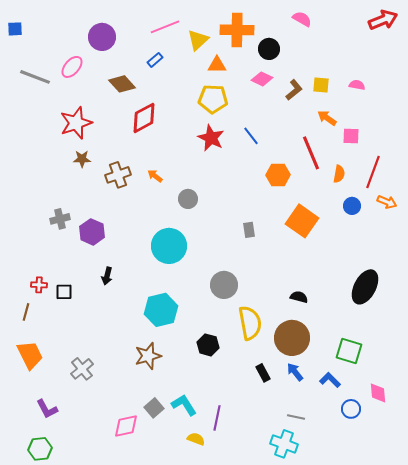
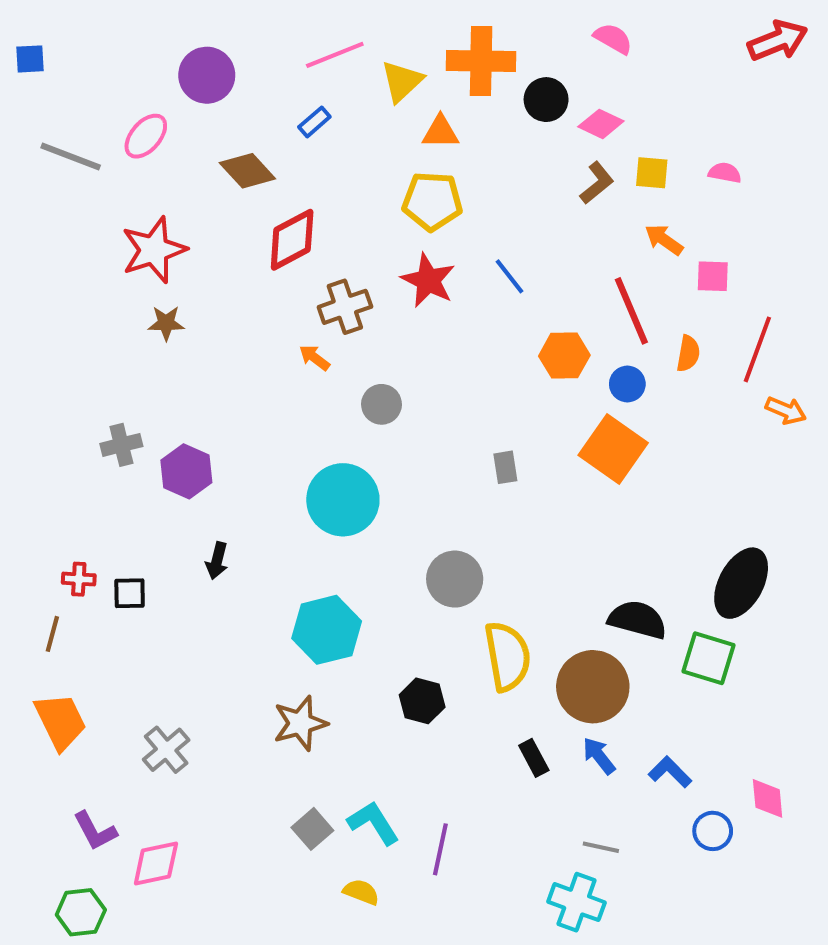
pink diamond: (262, 79) -> (601, 124), moved
brown cross: (118, 175) -> (345, 307), moved
blue circle: (352, 206) -> (627, 384), moved
black semicircle: (299, 297) -> (637, 620), moved, size x1.6
green square: (349, 351) -> (709, 658), moved
pink diamond: (126, 426) -> (156, 863), moved
yellow semicircle: (196, 439) -> (361, 892), moved

